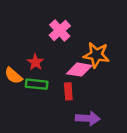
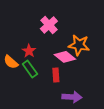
pink diamond: (79, 70) -> (65, 57), turned 30
green rectangle: (37, 84) -> (30, 69), turned 48

